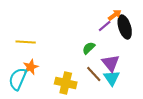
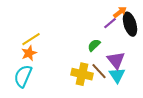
yellow line: (26, 42) -> (31, 39), turned -36
orange star: (31, 67) -> (29, 53), moved
yellow cross: (66, 83) -> (82, 74), moved

